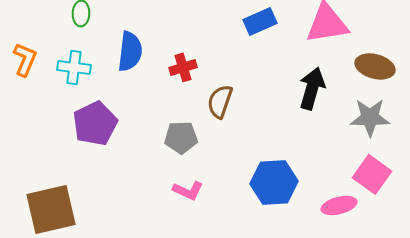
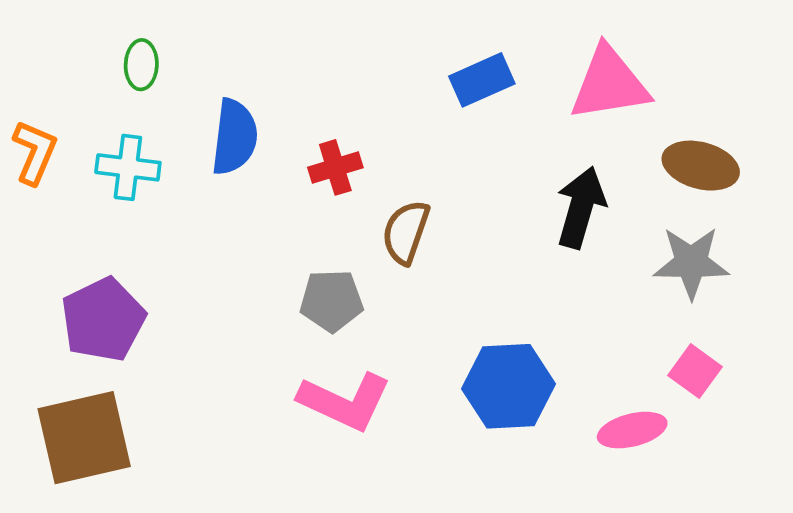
purple pentagon: (95, 123) -> (103, 320), moved
pink square: (372, 174) -> (695, 371), size x0.7
pink L-shape: (188, 190) -> (345, 401), size x1.6

